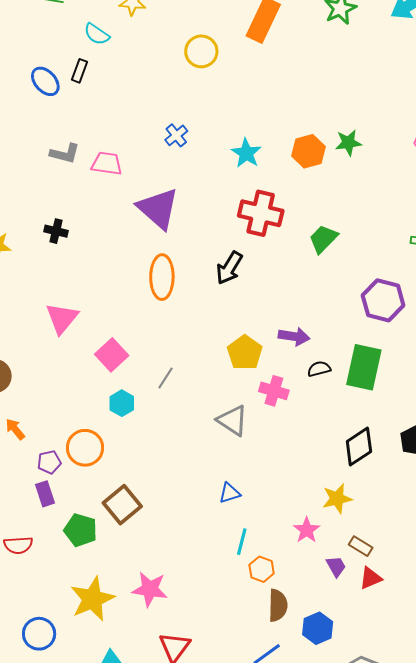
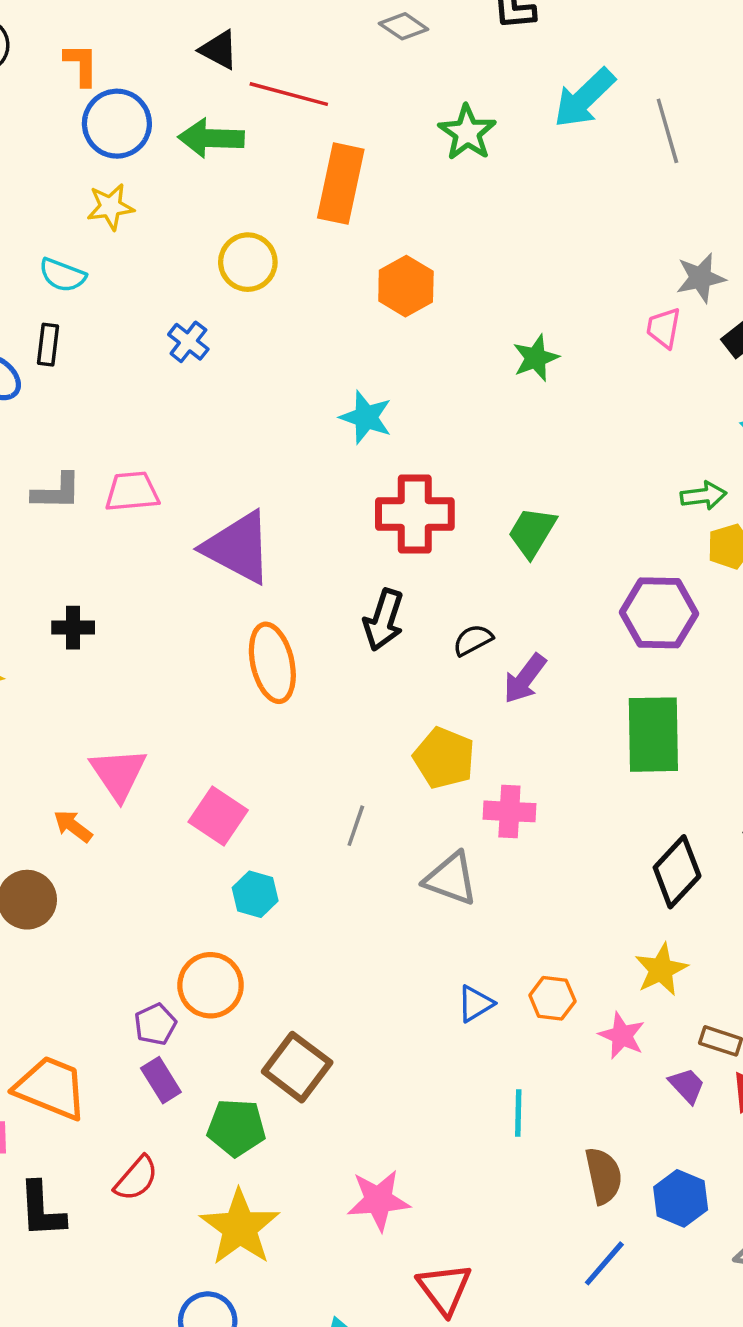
blue cross: (176, 135) -> (188, 342), moved
orange hexagon: (308, 151) -> (406, 286), moved
purple arrow: (294, 336) -> (525, 679), moved, turned 132
black semicircle: (319, 369) -> (473, 640), moved
gray line: (165, 378) -> (356, 826), moved
orange arrow: (15, 429) -> (73, 826), moved
cyan line: (242, 542) -> (518, 1113), moved
red semicircle: (18, 545) -> (136, 1178), turned -32
orange hexagon: (262, 569) -> (552, 998), moved
yellow star: (92, 599) -> (240, 1227), moved

